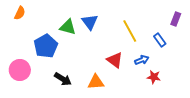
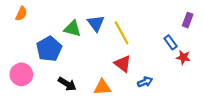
yellow line: (130, 31) -> (122, 33), moved
blue arrow: (142, 60) -> (145, 82), moved
red star: (154, 77) -> (183, 57), moved

